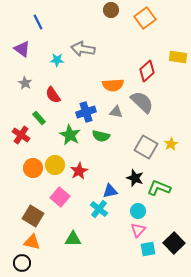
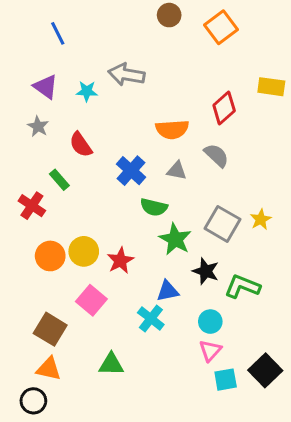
purple triangle: (22, 49) -> (46, 87), moved
gray semicircle: (142, 102) -> (216, 155), size x0.7
blue cross: (86, 112) -> (131, 171), turned -30
green star: (70, 135) -> (175, 239), moved

